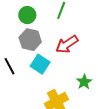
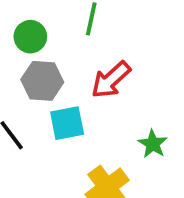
cyan square: (40, 64) -> (67, 123), turned -36

